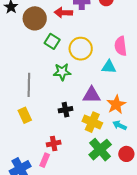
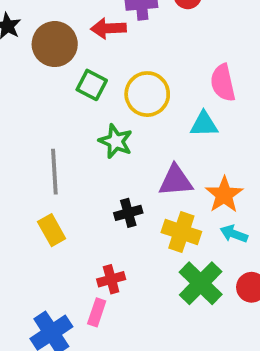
green star: (62, 72) -> (116, 141), turned 30

